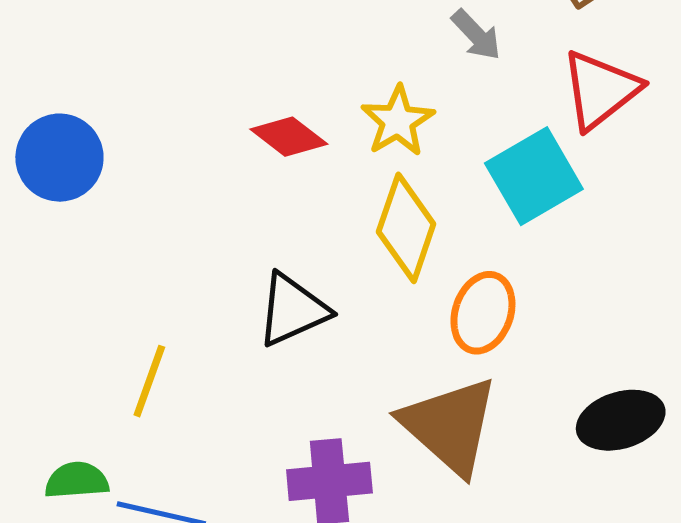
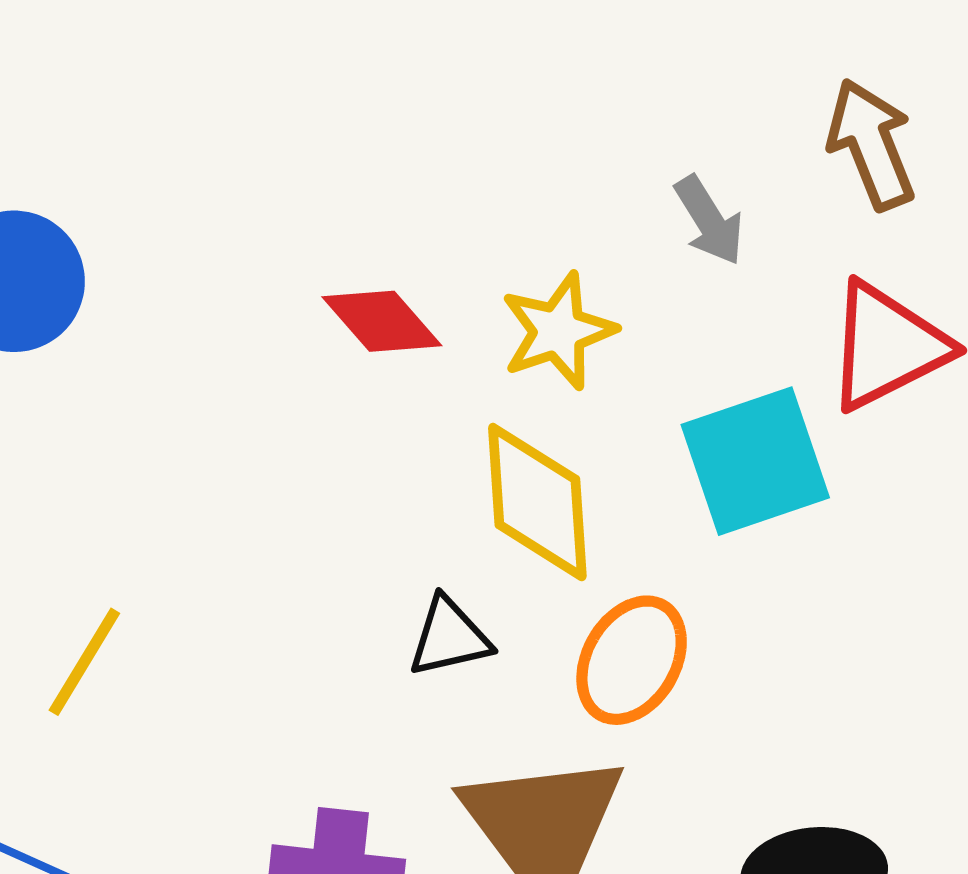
yellow diamond: (406, 228) -> (537, 502), turned -34
black triangle: (293, 310) -> (449, 637), moved, size x0.7

